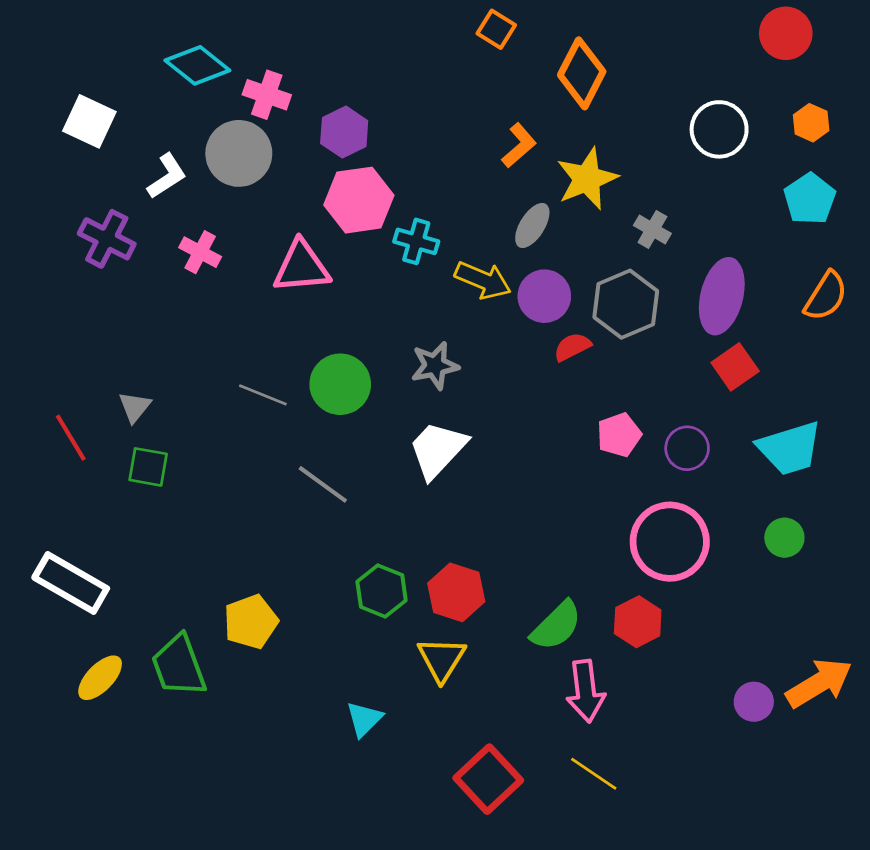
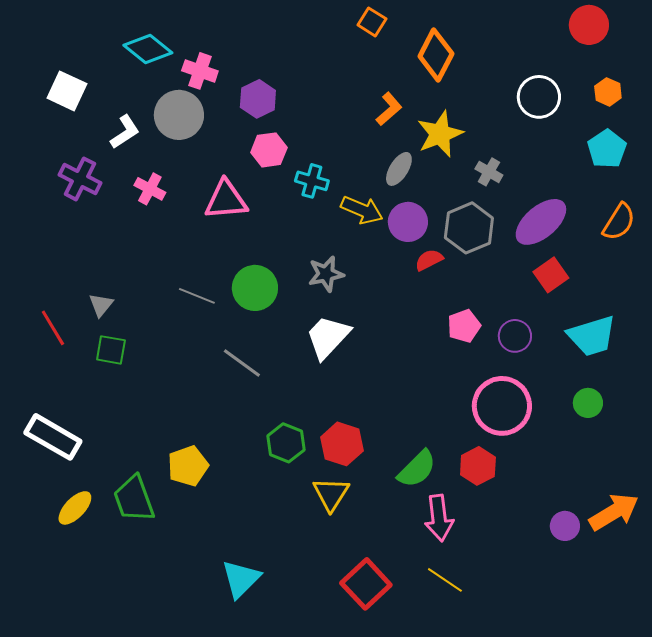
pink hexagon: (359, 200) -> (269, 150), size x0.7
purple ellipse: (722, 296) -> (541, 222), turned 36
cyan triangle: (364, 719) -> (241, 579), moved, size x1.4

